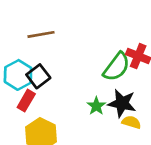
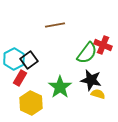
brown line: (41, 34) -> (55, 25), moved
green star: (96, 106) -> (60, 87), moved, size x1.6

